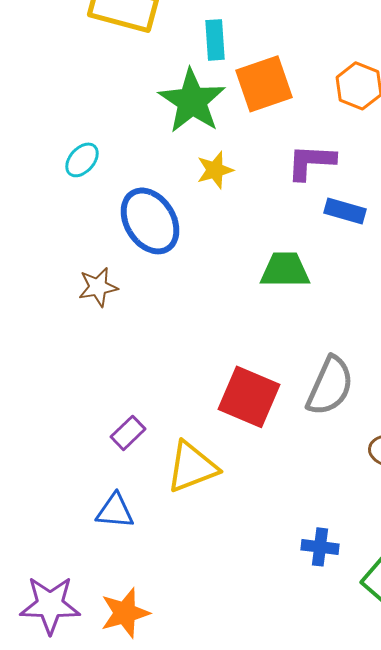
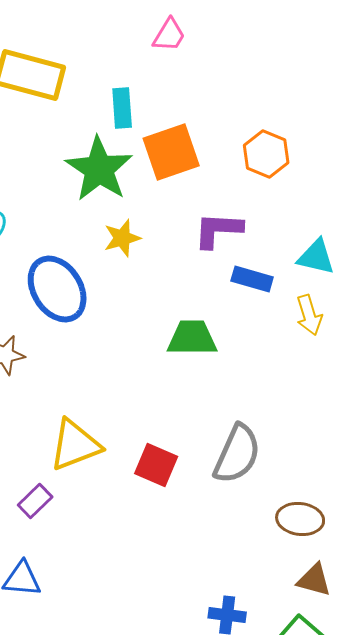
red square: (249, 397) -> (156, 465), size x0.7
yellow triangle: (192, 467) -> (75, 445), moved

